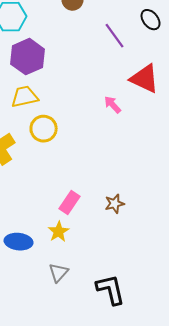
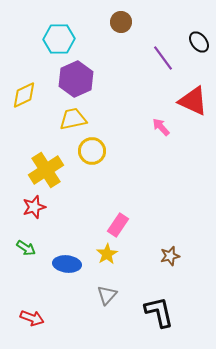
brown star: (115, 204) -> (170, 256), moved

